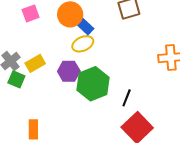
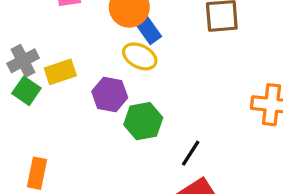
yellow ellipse: (83, 44) -> (140, 56), turned 40
green hexagon: (93, 84) -> (143, 121), size x0.7

